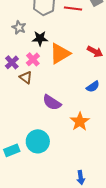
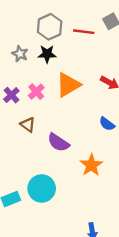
black star: (40, 38) -> (47, 54), moved
brown triangle: (26, 77) -> (28, 125), moved
blue semicircle: (93, 87) -> (107, 124), turned 72

